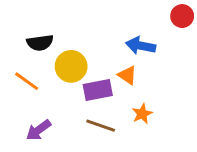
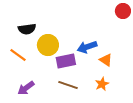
blue arrow: (141, 46) -> (87, 47), moved, turned -30
orange triangle: (127, 75) -> (106, 60), moved
orange star: (142, 114) -> (102, 84), moved

